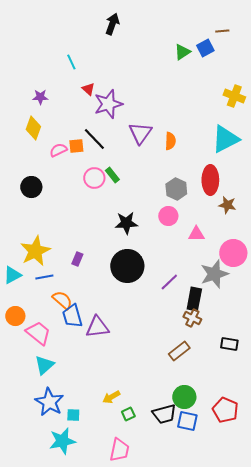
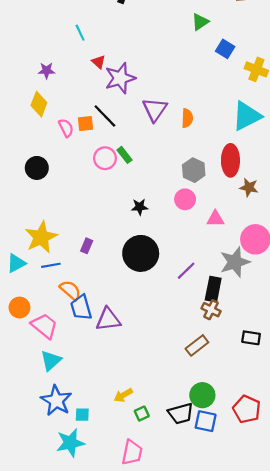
blue square: (205, 48) -> (225, 49), moved, turned -30
pink semicircle: (58, 150) -> (66, 128), turned 90
black star: (126, 223) -> (140, 207), size x0.7

